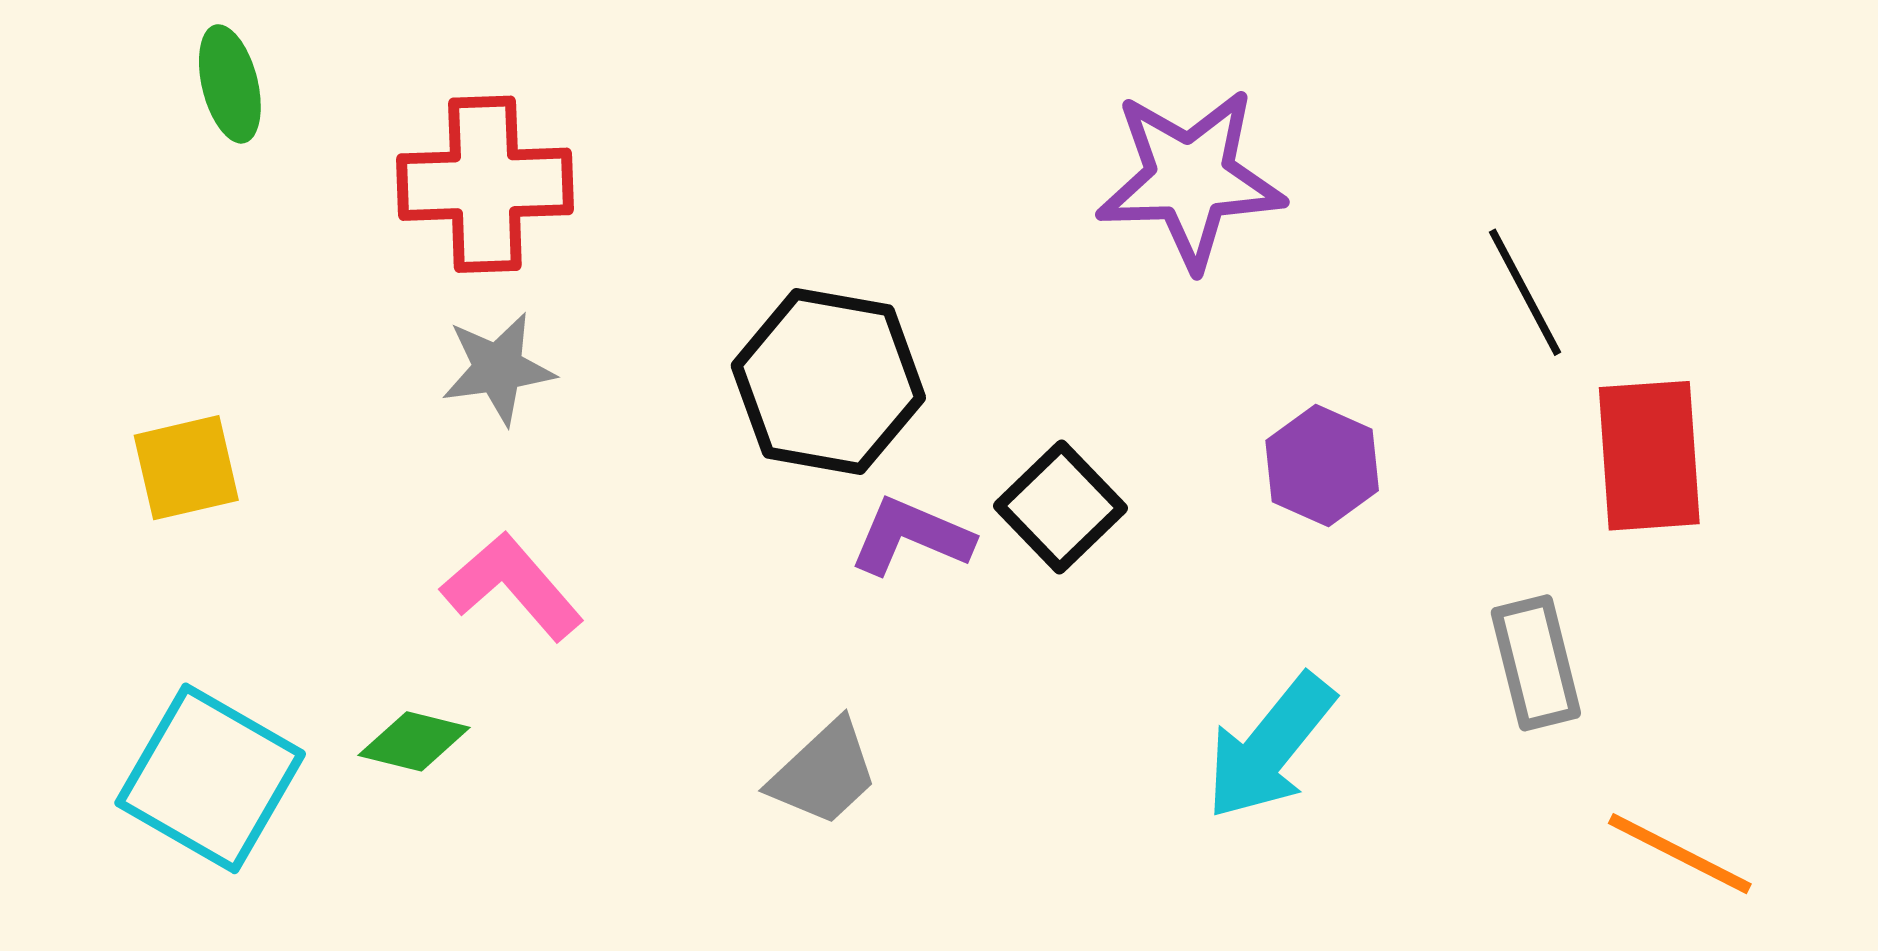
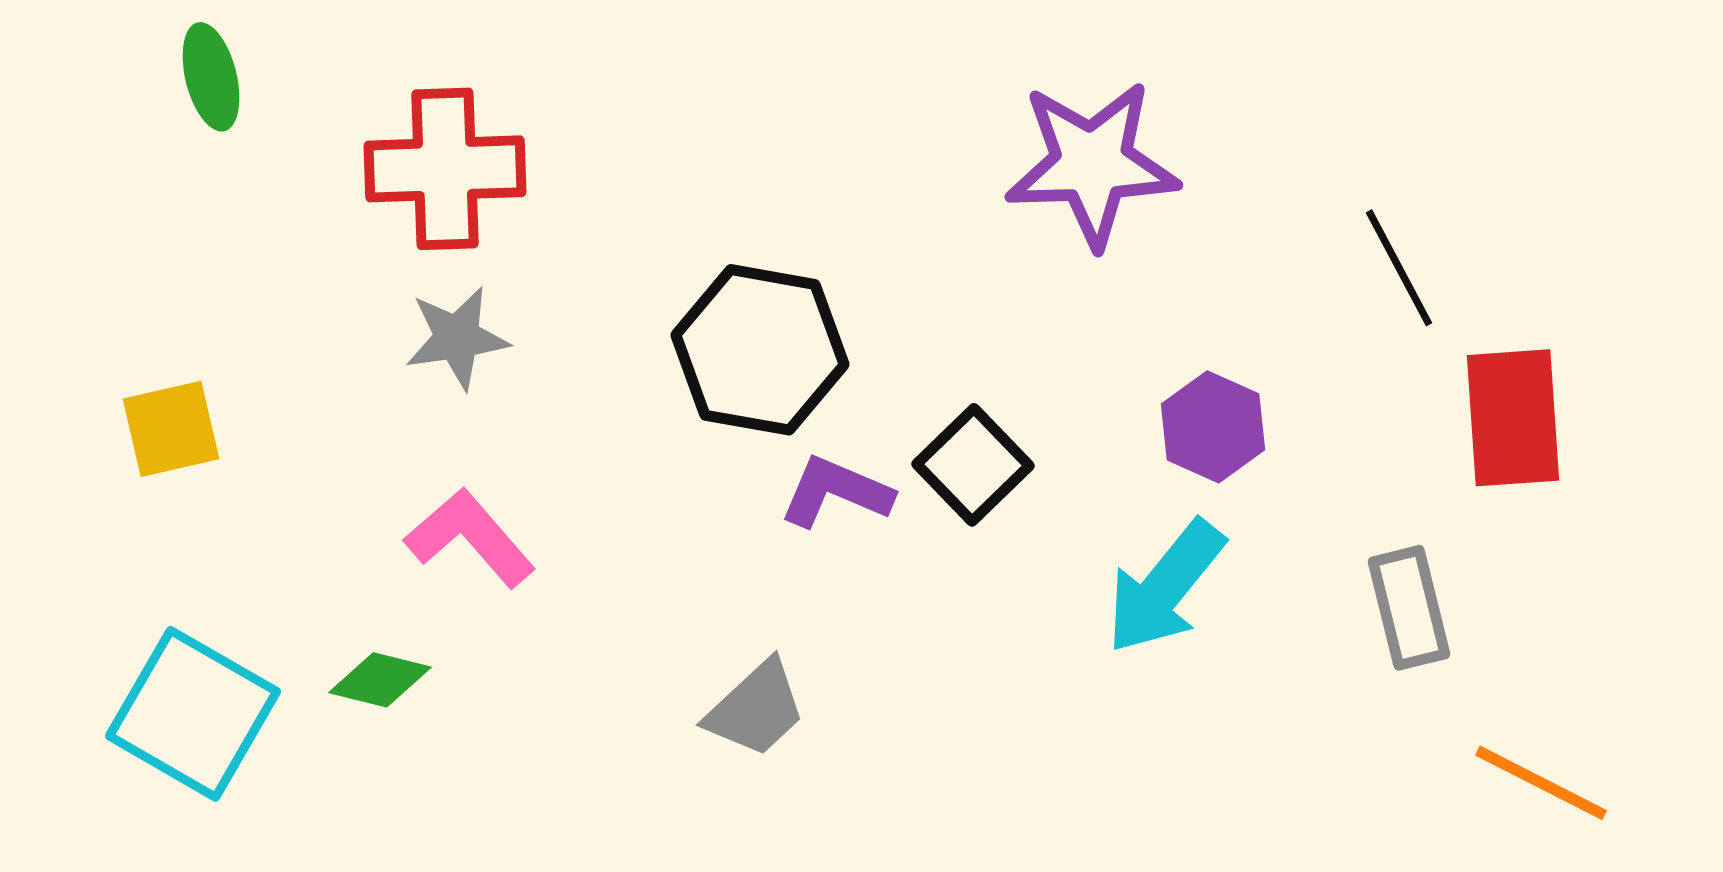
cyan arrow: (1270, 747) -> (1165, 587), moved

